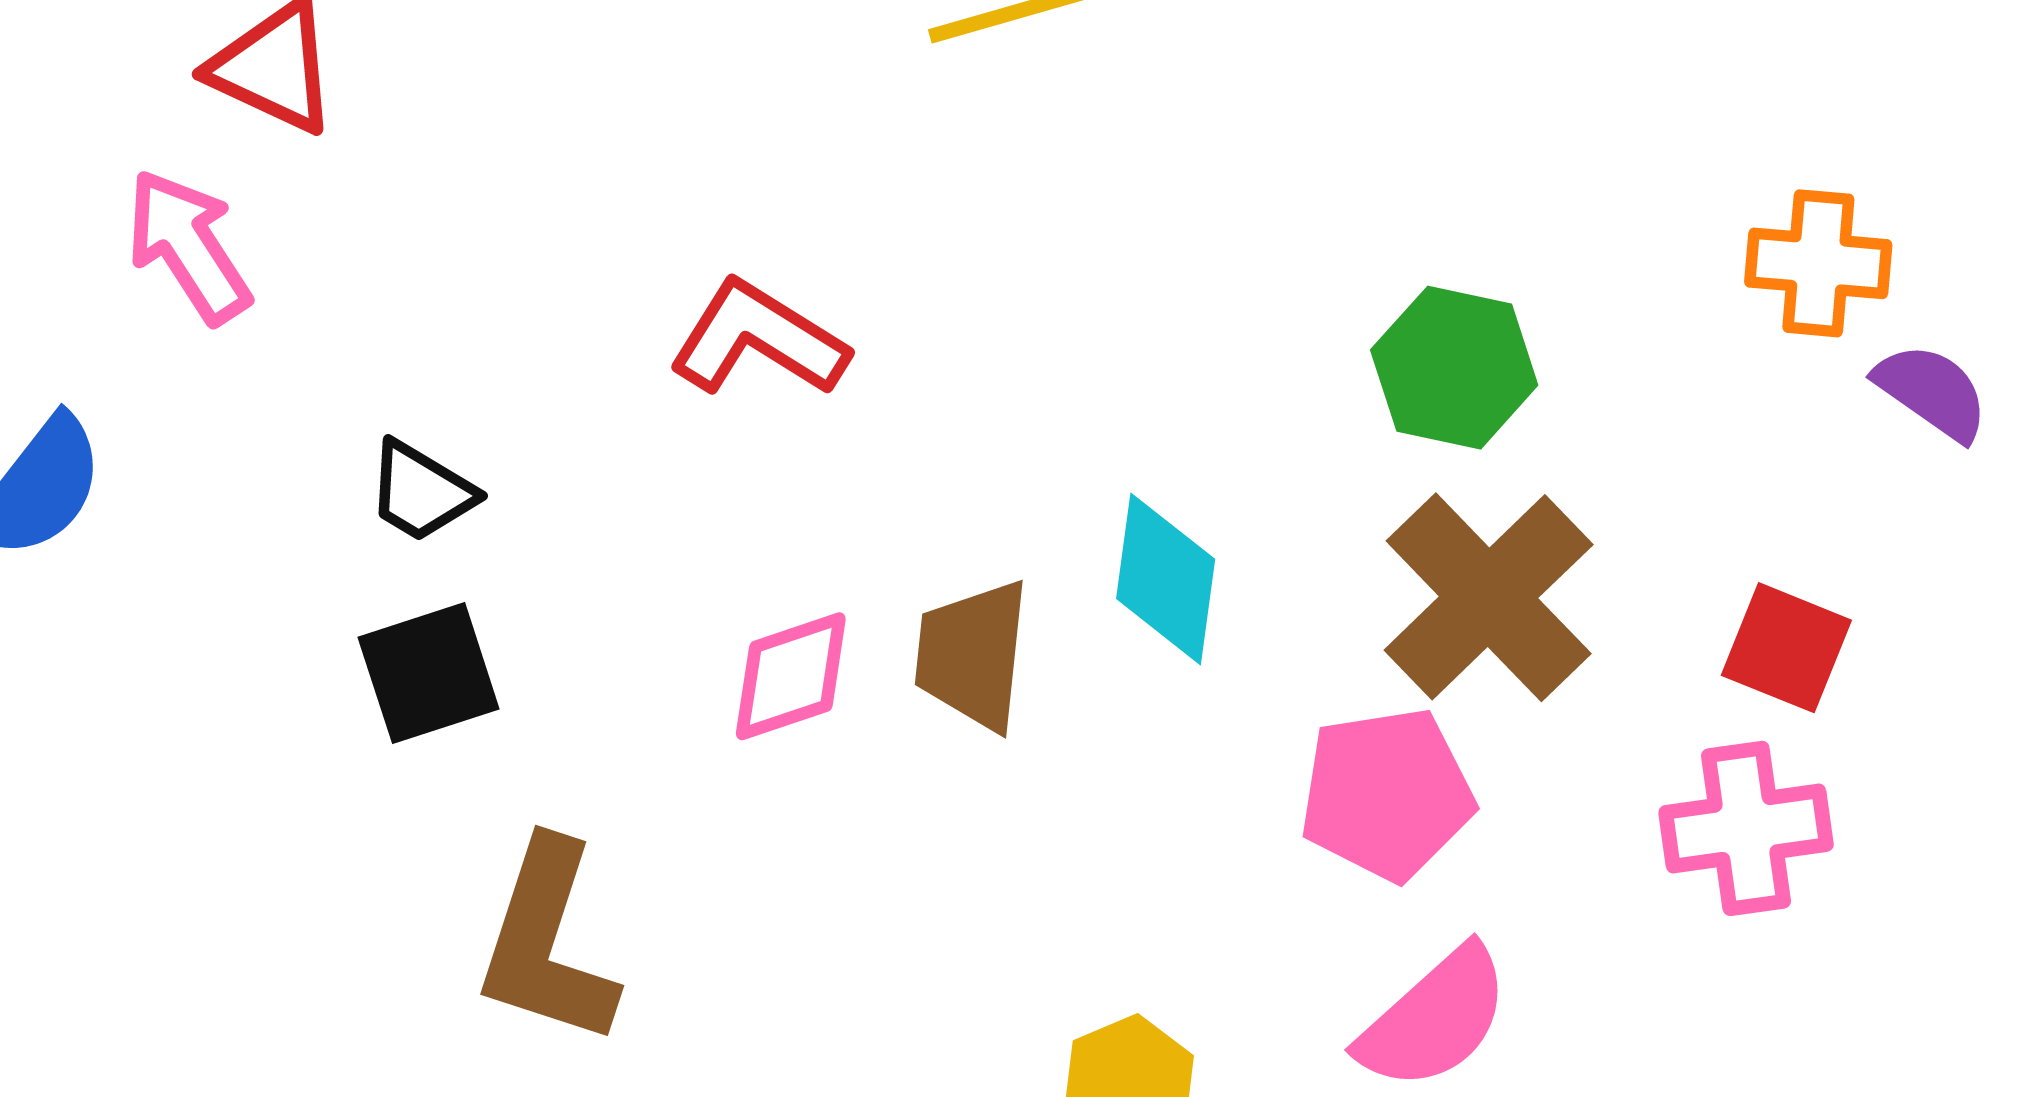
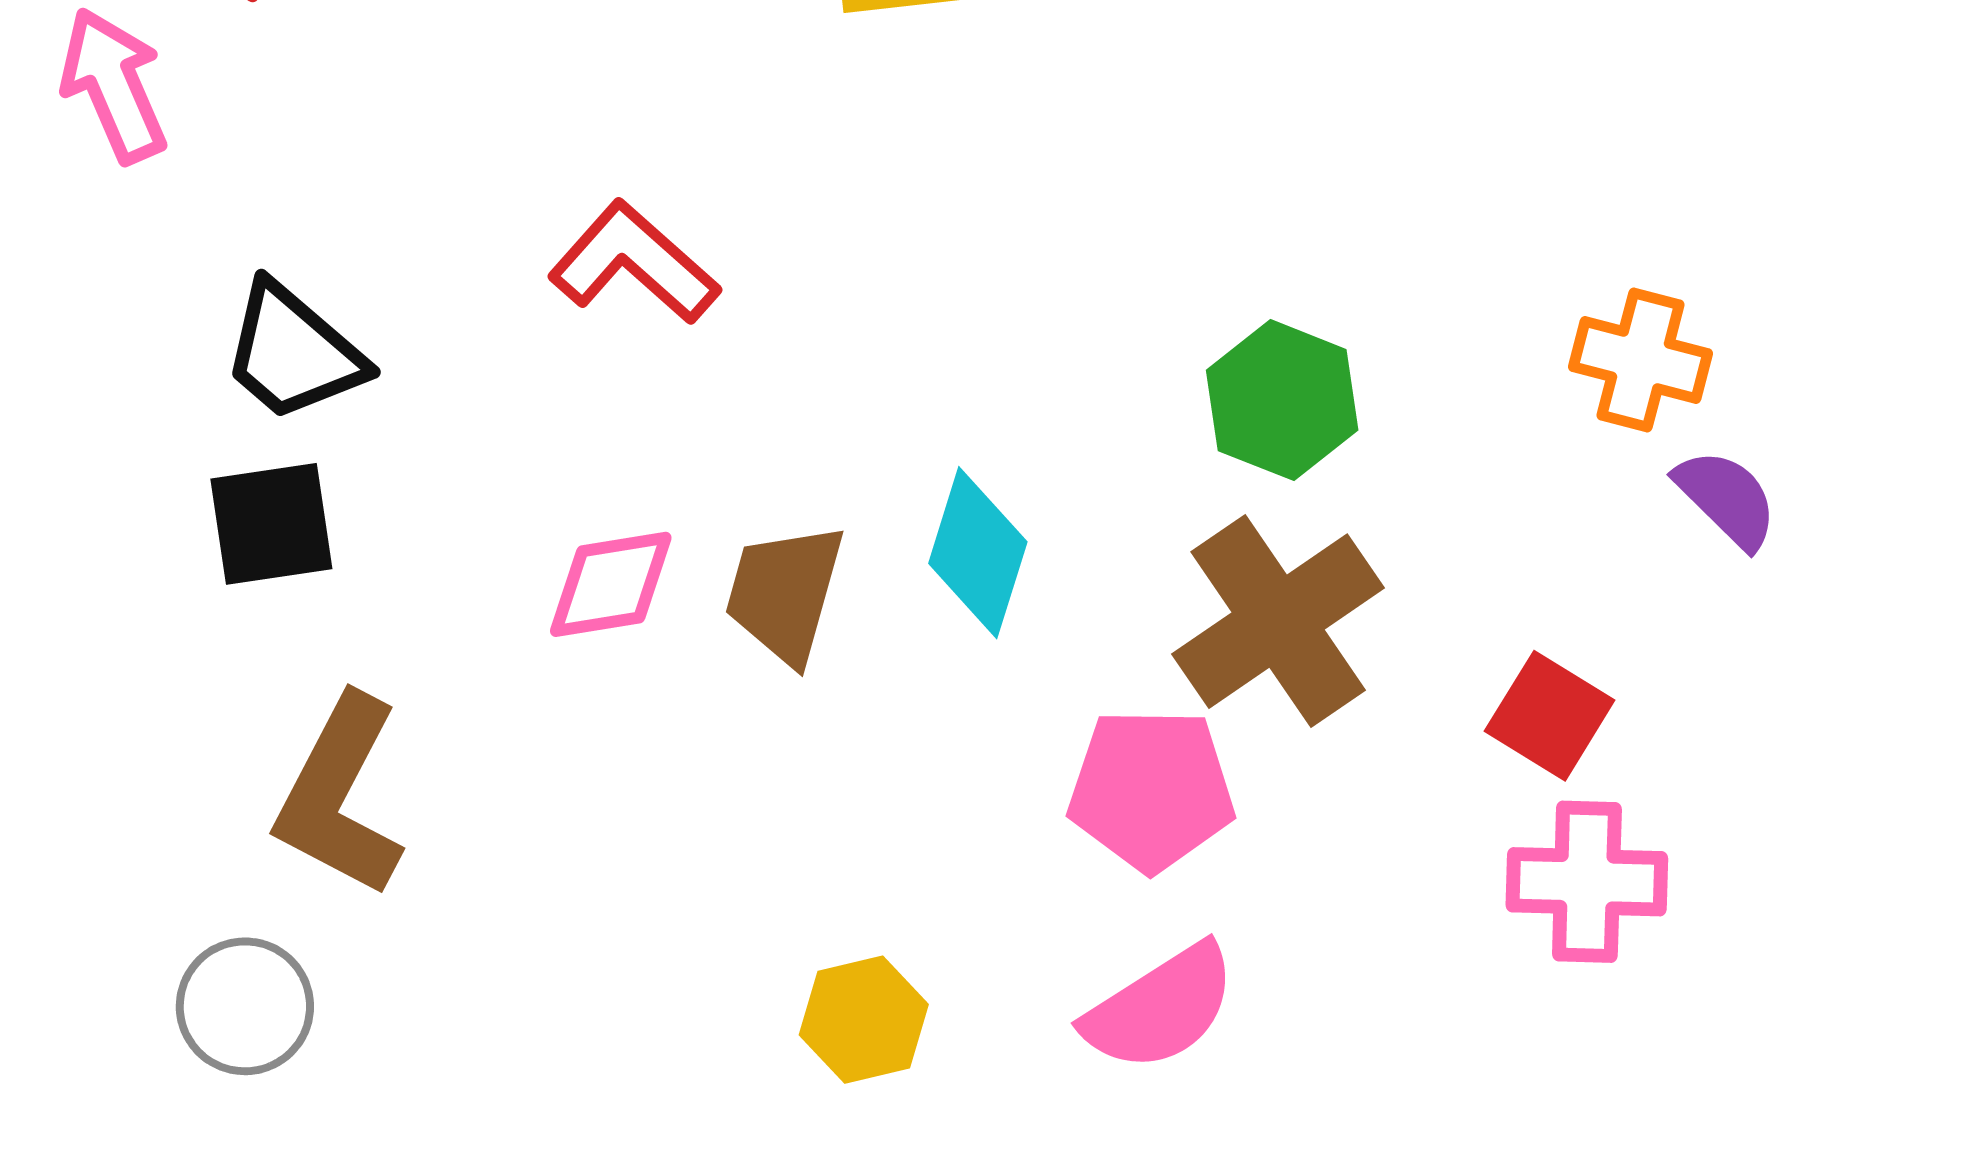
black trapezoid: (421, 492) -> (293, 352), size x1.4
pink cross: (1746, 828) -> (1587, 882), moved

